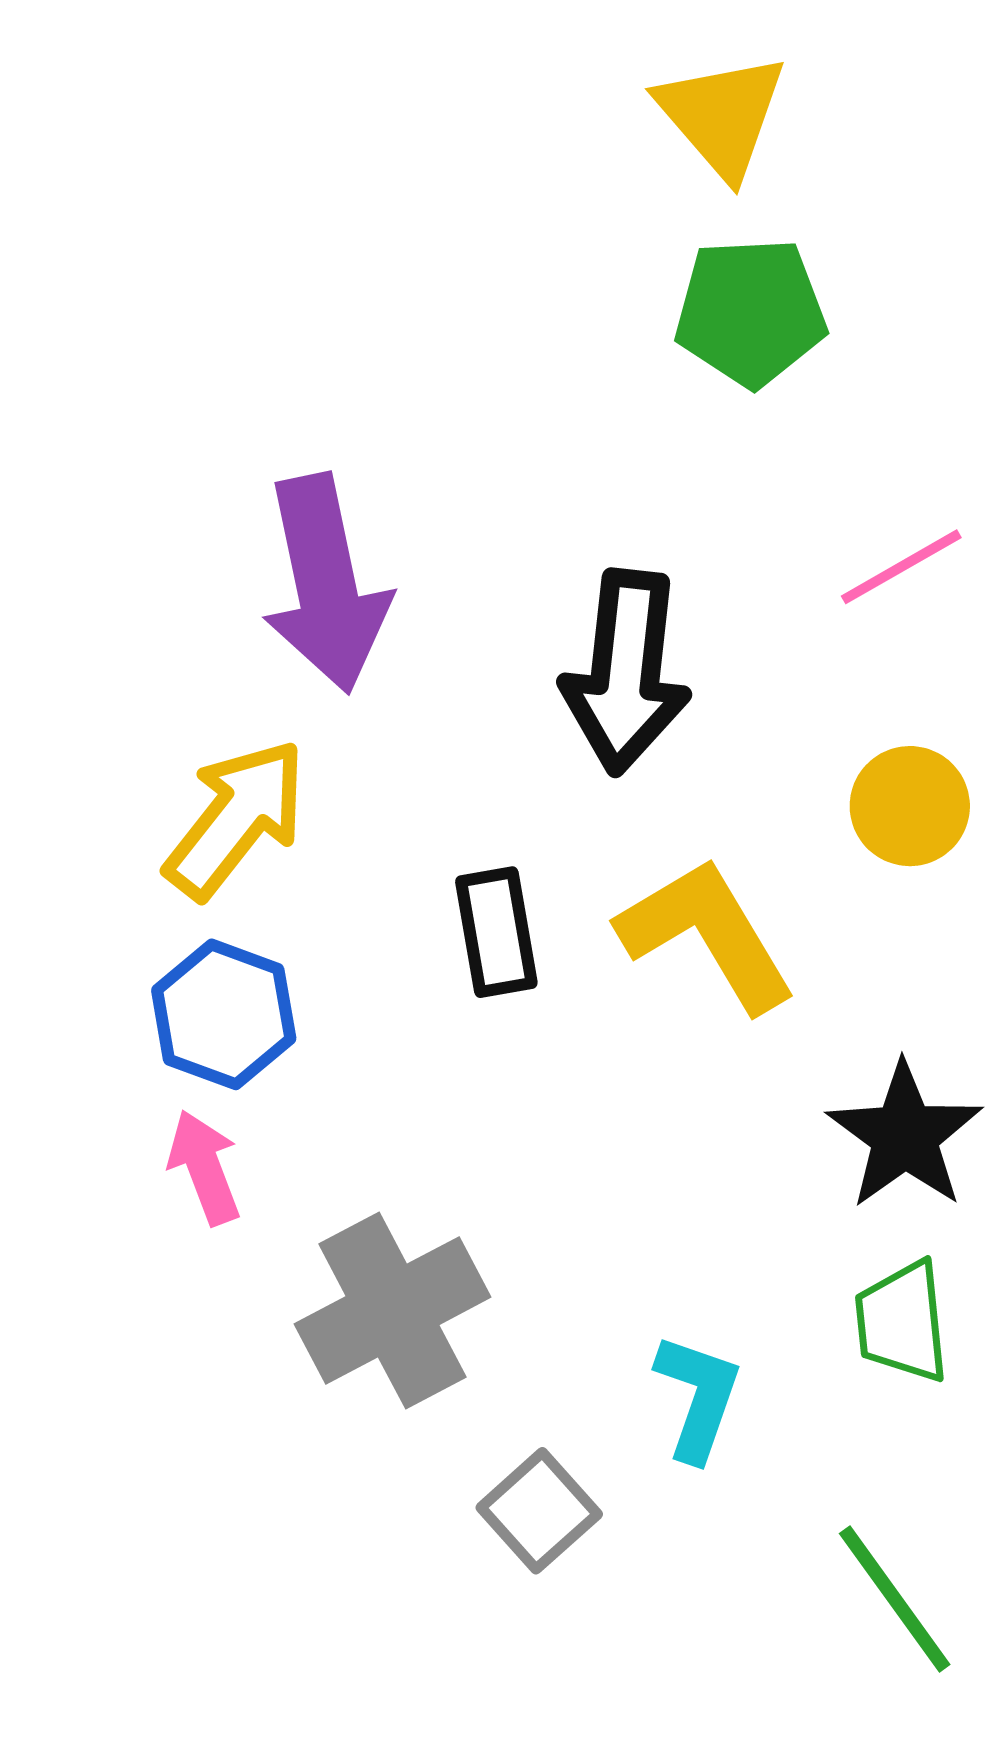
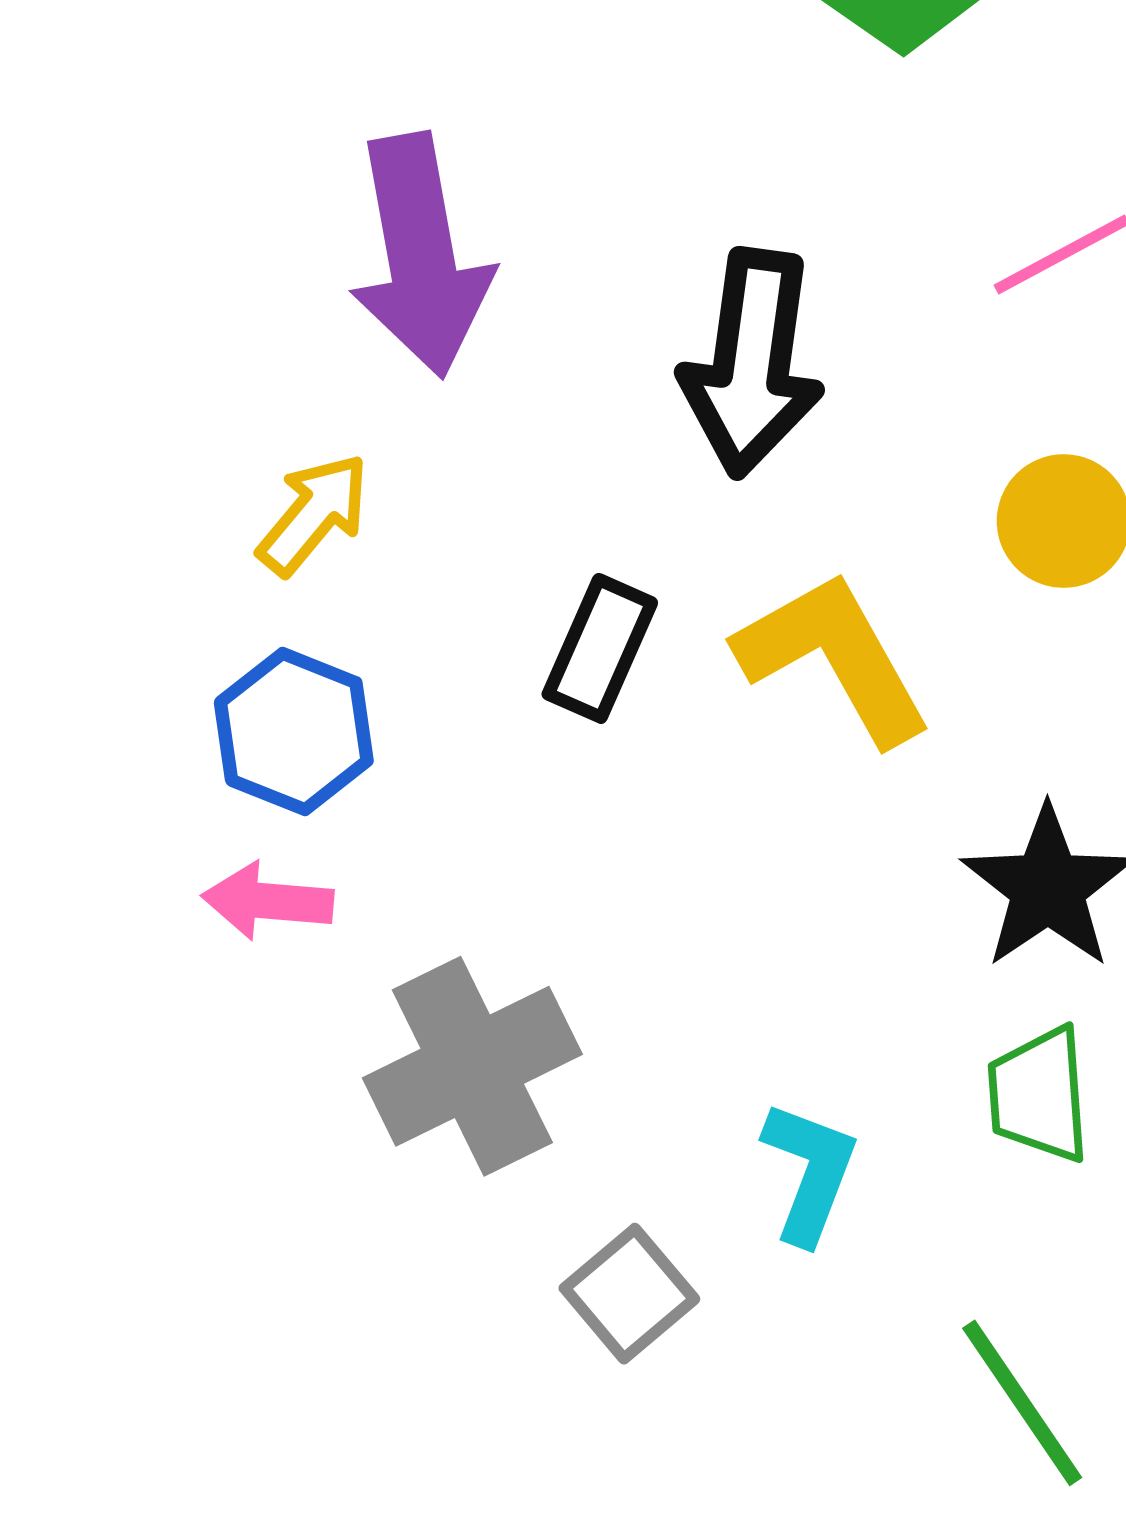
yellow arrow: (236, 819) -> (314, 514), size x0.7
black rectangle: (496, 932) -> (600, 648), turned 32
pink arrow: (204, 1167) -> (268, 901), turned -66

